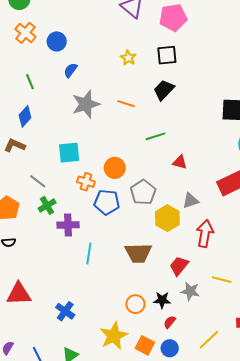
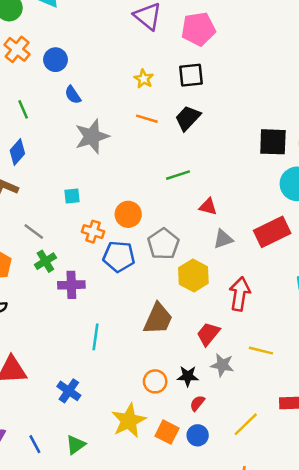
blue semicircle: (71, 70) -> (73, 95), turned -70
orange line: (126, 104) -> (147, 119), moved
cyan square: (69, 153) -> (72, 196), size x0.6
gray triangle: (191, 201) -> (223, 239), moved
cyan line: (89, 253) -> (96, 337), moved
brown trapezoid: (138, 253) -> (158, 319), turned -64

